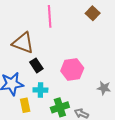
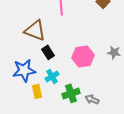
gray star: (104, 88) -> (114, 52), moved
cyan cross: (40, 90) -> (52, 76), turned -32

